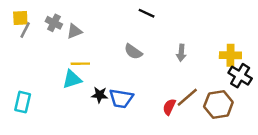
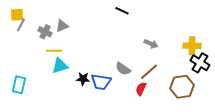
gray cross: (54, 23) -> (45, 32), moved
gray semicircle: (133, 52) -> (123, 69), moved
gray arrow: (181, 53) -> (151, 44), turned -72
yellow line: (80, 64) -> (54, 51), moved
brown line: (187, 97) -> (149, 72), moved

